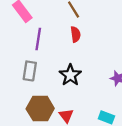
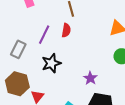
purple line: (38, 39) -> (44, 35), moved

